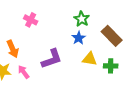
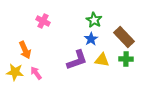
purple L-shape: (52, 59) -> (77, 60), moved
green cross: (111, 66) -> (126, 59), moved

